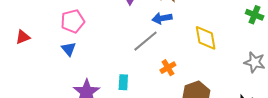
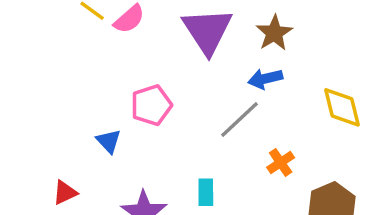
pink pentagon: (73, 21) -> (151, 105), moved
red triangle: (23, 37) -> (65, 193), moved

